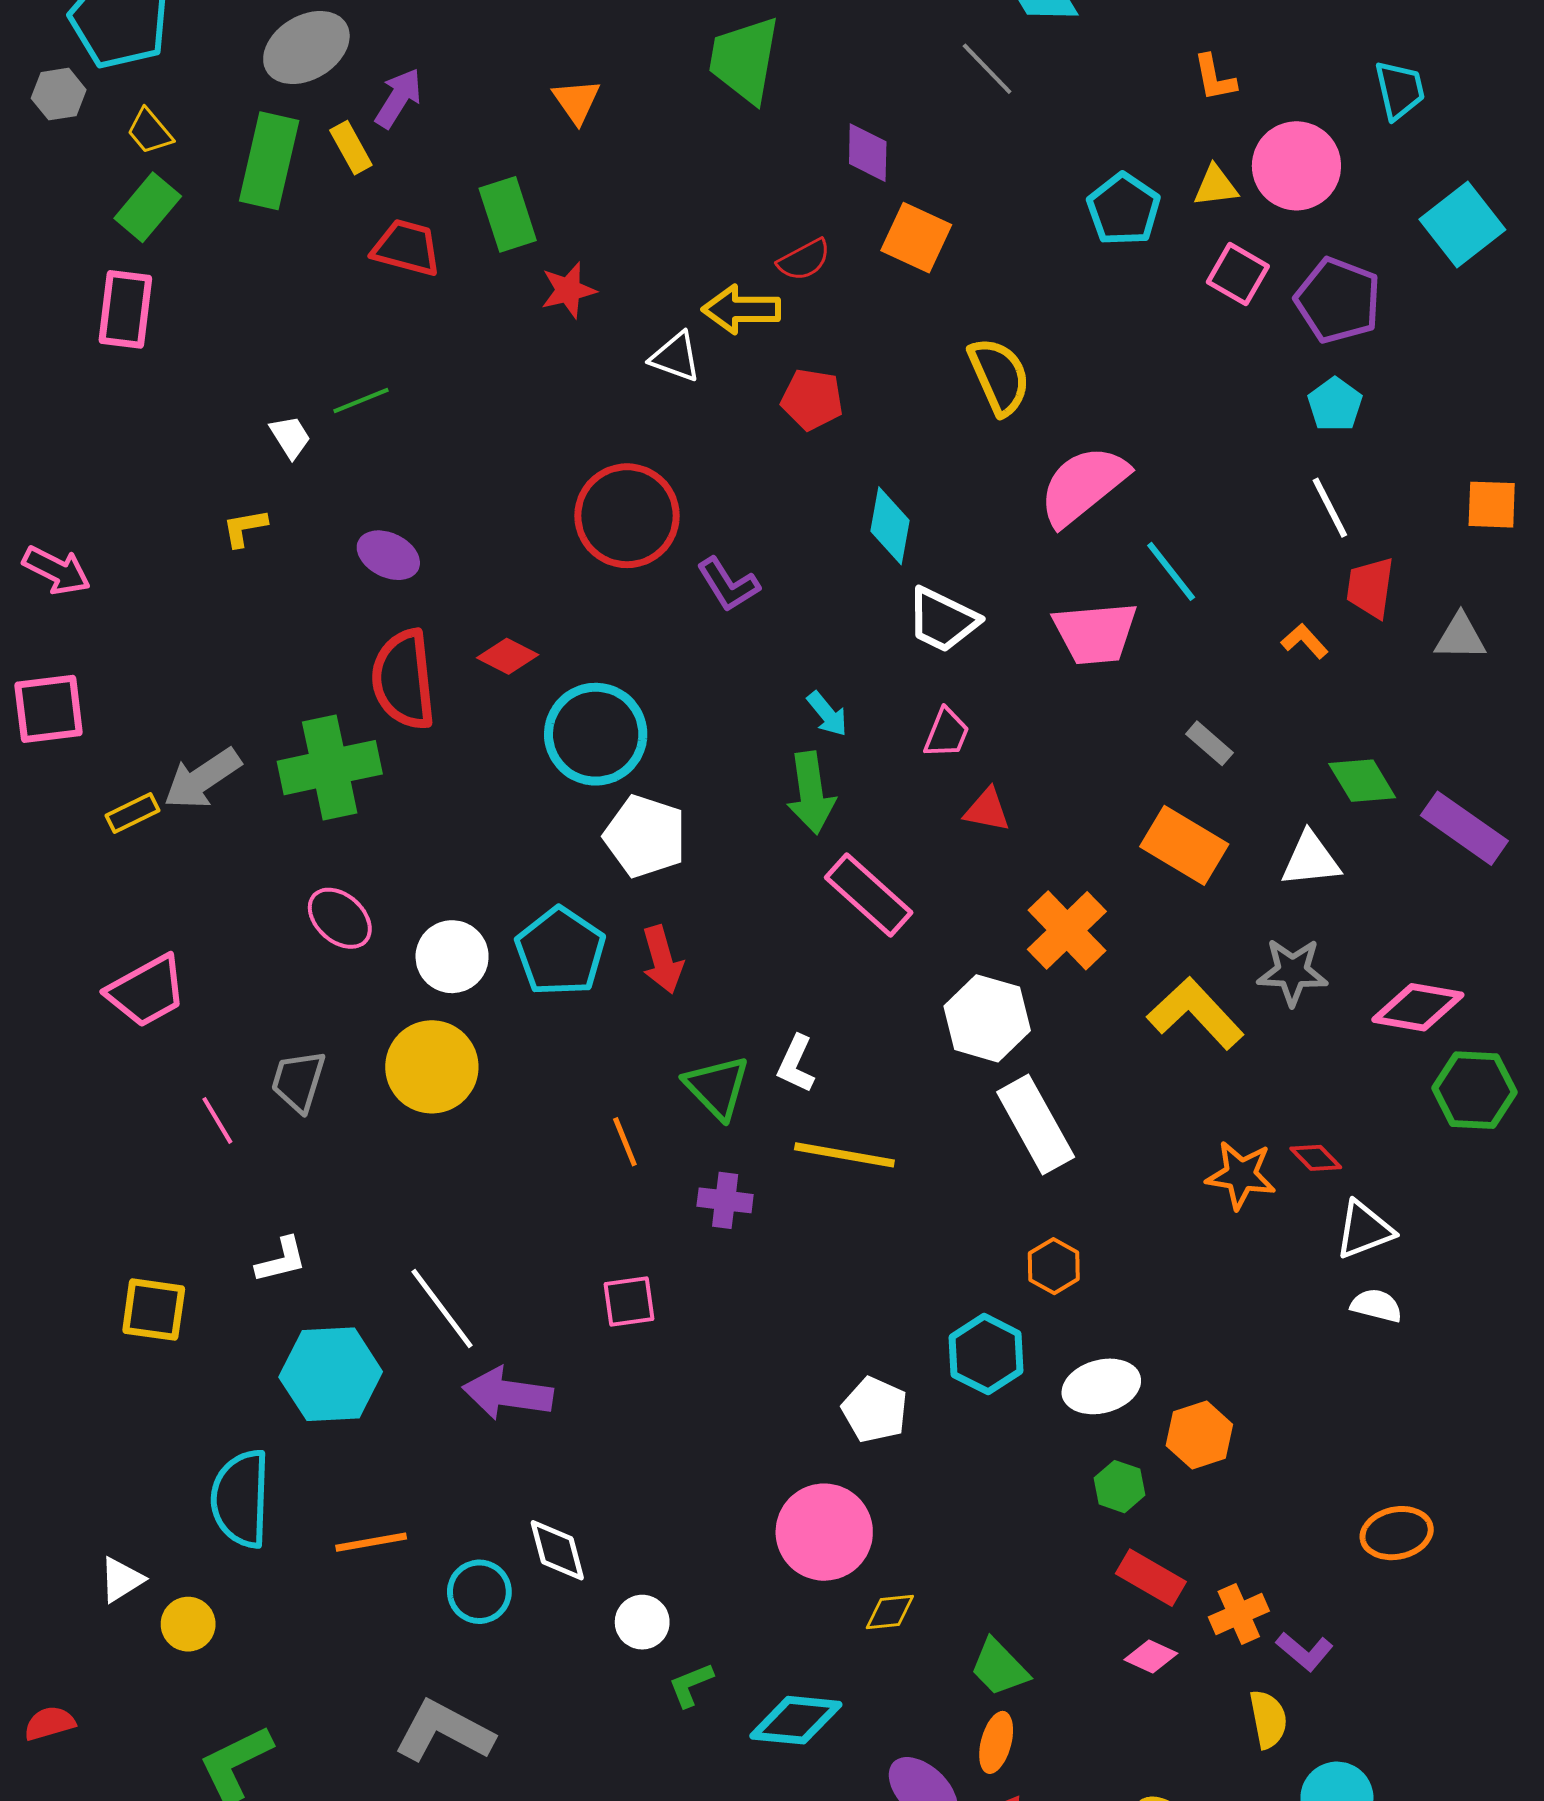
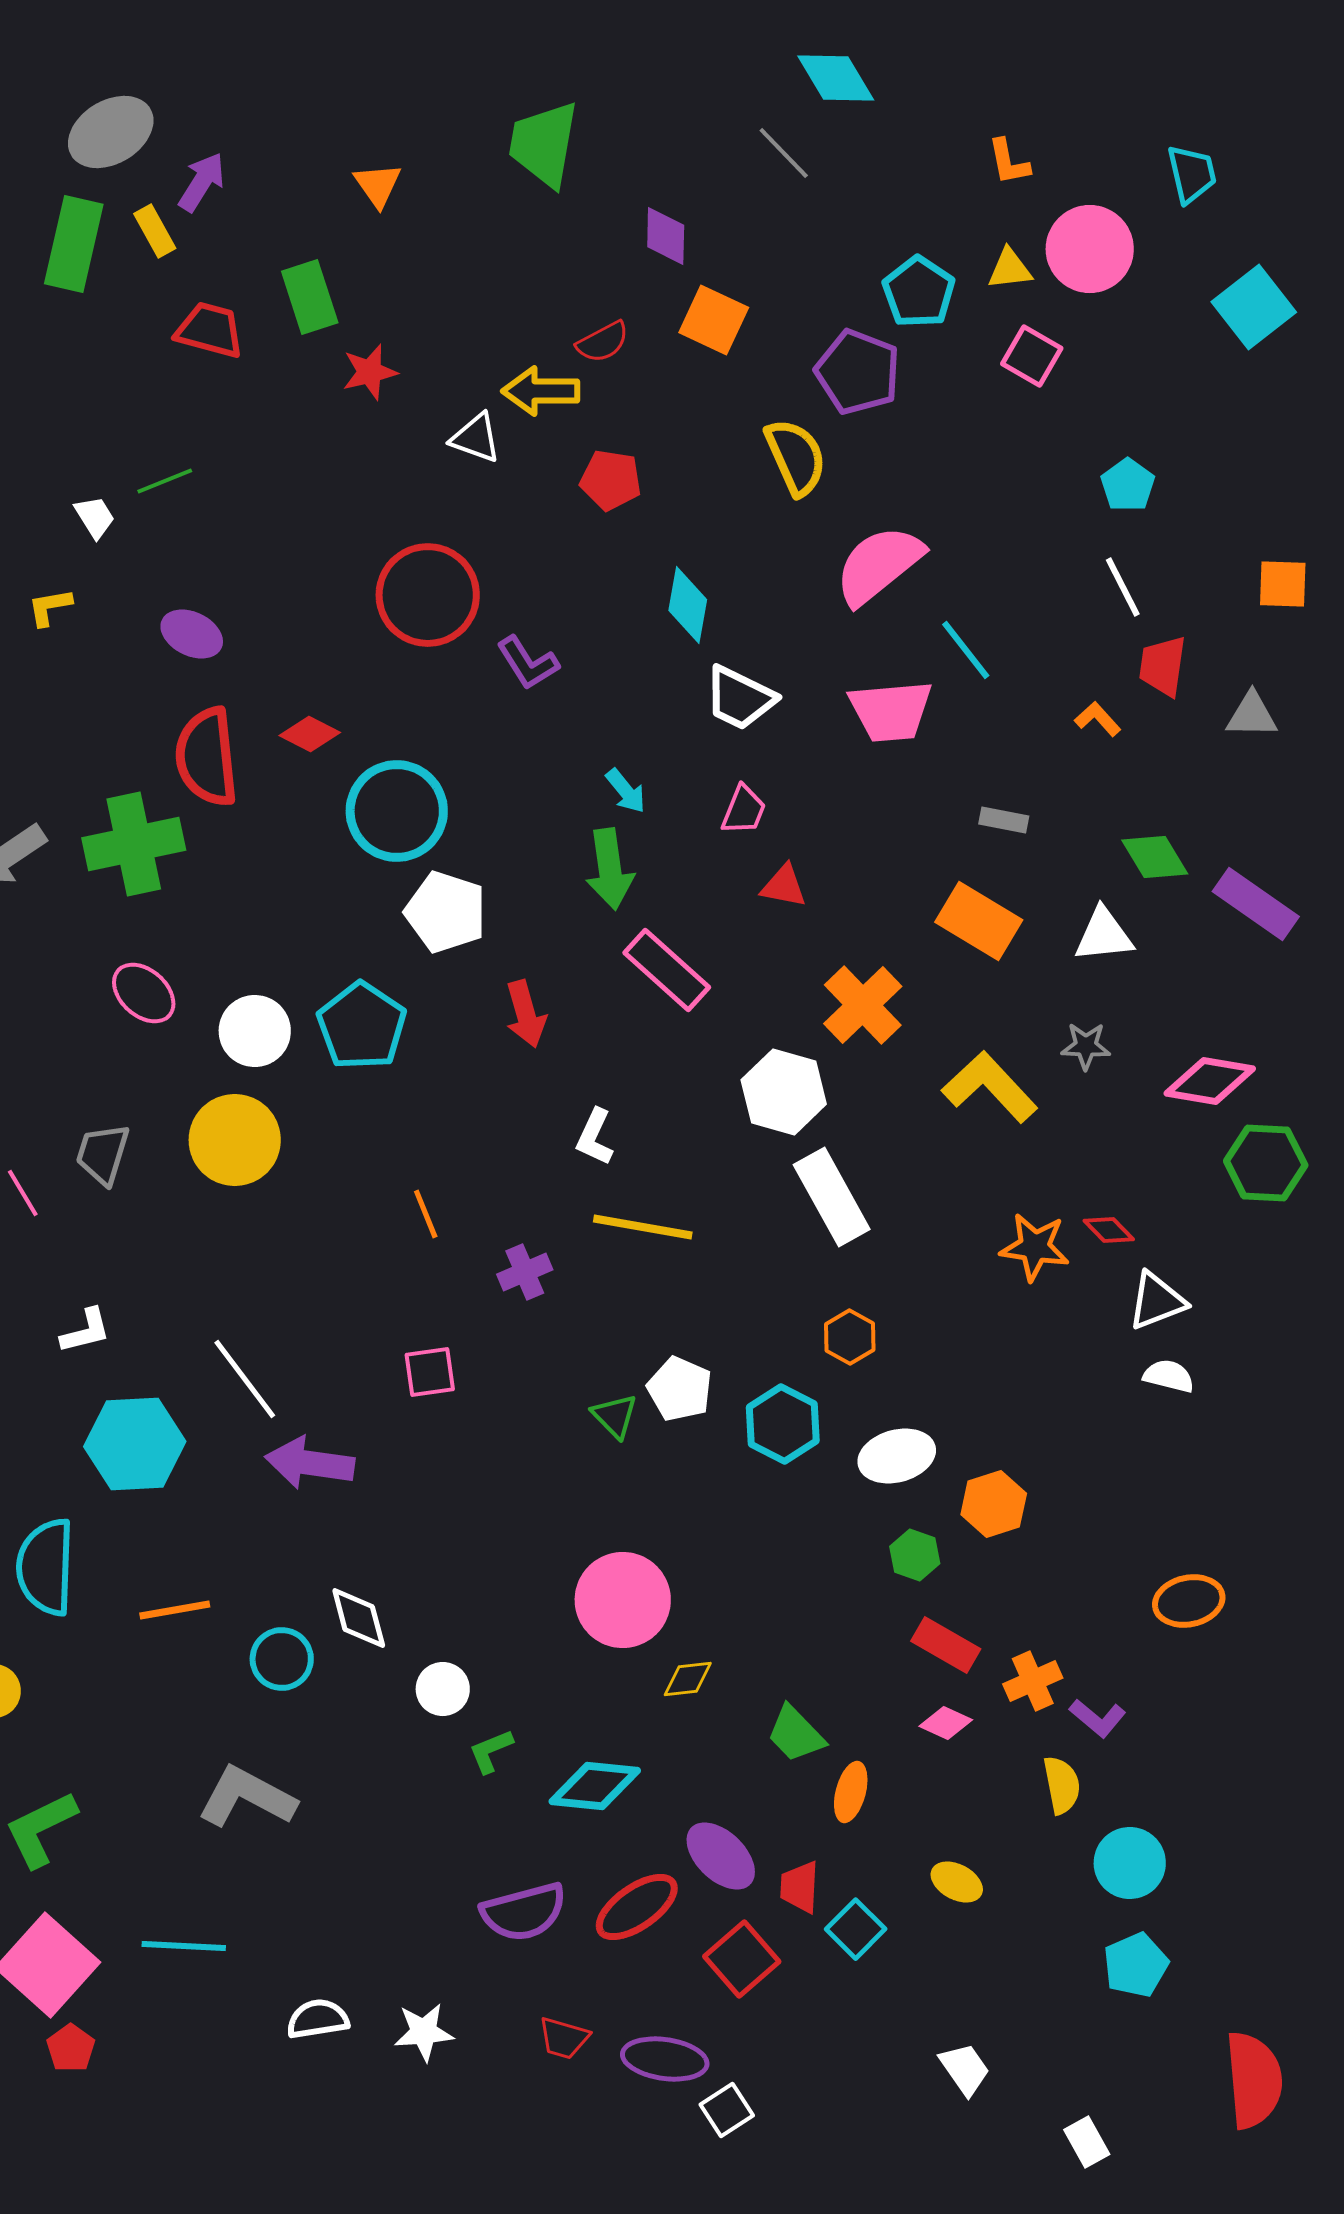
purple pentagon: (1338, 300) -> (858, 372), moved
gray rectangle: (1210, 743) -> (1004, 820), turned -30
red arrow: (662, 960) -> (526, 1014), moved
gray star: (1292, 972) -> (1086, 1046), size x0.7
green triangle: (717, 1087) -> (615, 1416), moved, size x0.7
purple cross: (725, 1200) -> (525, 1272), turned -30
white pentagon: (875, 1410) -> (680, 1389), moved
orange ellipse: (996, 1742) -> (851, 1792), moved

